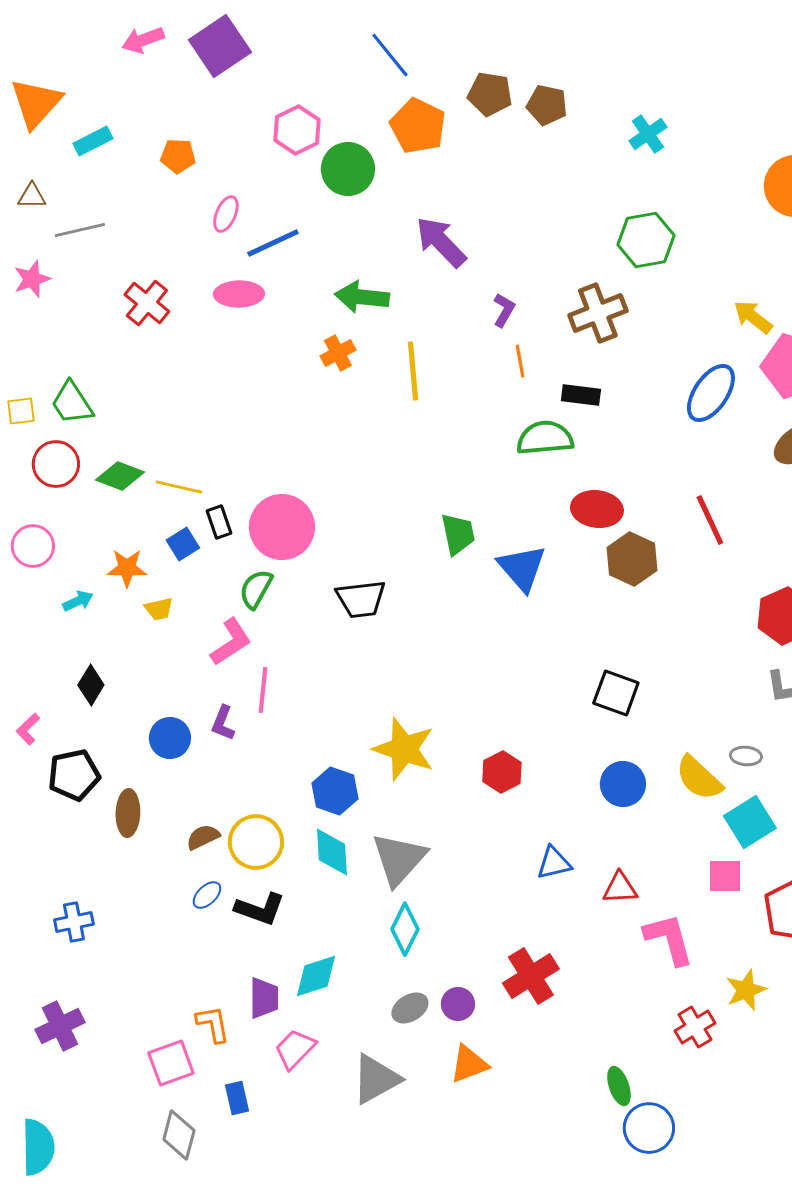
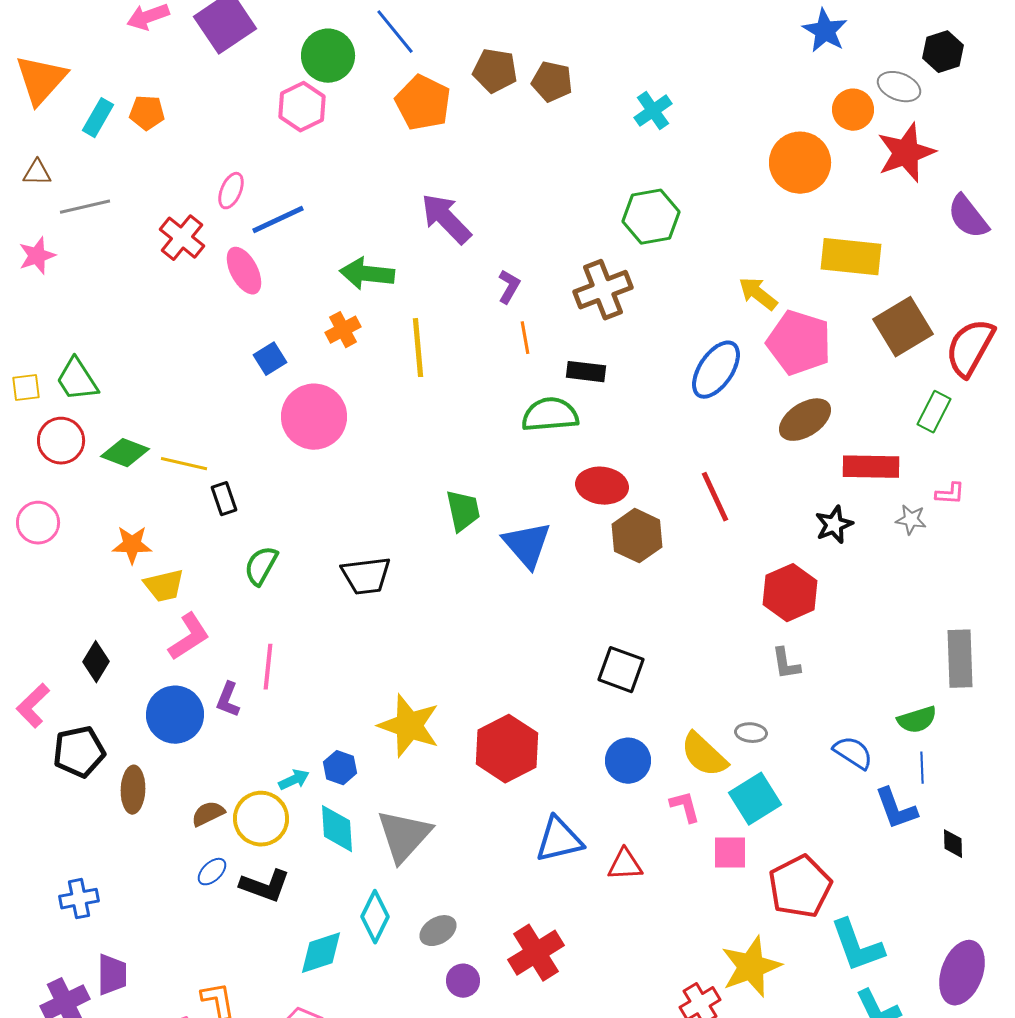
cyan rectangle: (93, 141) -> (98, 118), turned -33
orange pentagon: (178, 156) -> (147, 113), moved
green circle: (348, 169) -> (328, 56), moved
pink ellipse: (239, 294) -> (244, 271), turned 63
red cross: (147, 303) -> (182, 238), moved
pink circle: (282, 527) -> (314, 417), moved
blue square: (183, 544) -> (270, 359), moved
cyan arrow: (78, 601) -> (294, 780), moved
yellow trapezoid: (159, 609) -> (164, 586), size x1.4
pink L-shape: (231, 642) -> (189, 637), moved
pink L-shape: (28, 729) -> (33, 706), size x1.4
blue circle: (170, 738) -> (175, 715), size x1.4
red hexagon: (502, 772) -> (507, 749), size x1.6
blue hexagon: (335, 791) -> (340, 768), size x0.7
blue triangle: (554, 863) -> (559, 840), size x1.4
cyan diamond: (405, 929) -> (375, 917), moved
pink L-shape: (669, 939) -> (685, 807), moved, size x0.6
yellow star: (746, 990) -> (751, 967), size x1.5
purple trapezoid: (264, 998) -> (112, 975), moved
gray ellipse: (410, 1008) -> (438, 931), moved

